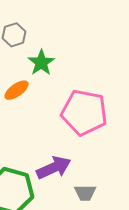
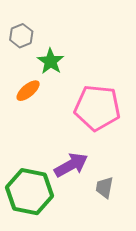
gray trapezoid: (85, 193) -> (104, 188), turned 105

